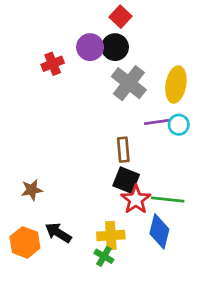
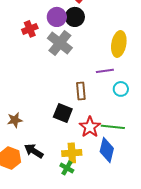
gray cross: (129, 83) -> (60, 43), moved
cyan circle: (179, 125) -> (121, 89), moved
black square: (126, 180) -> (63, 113), moved

